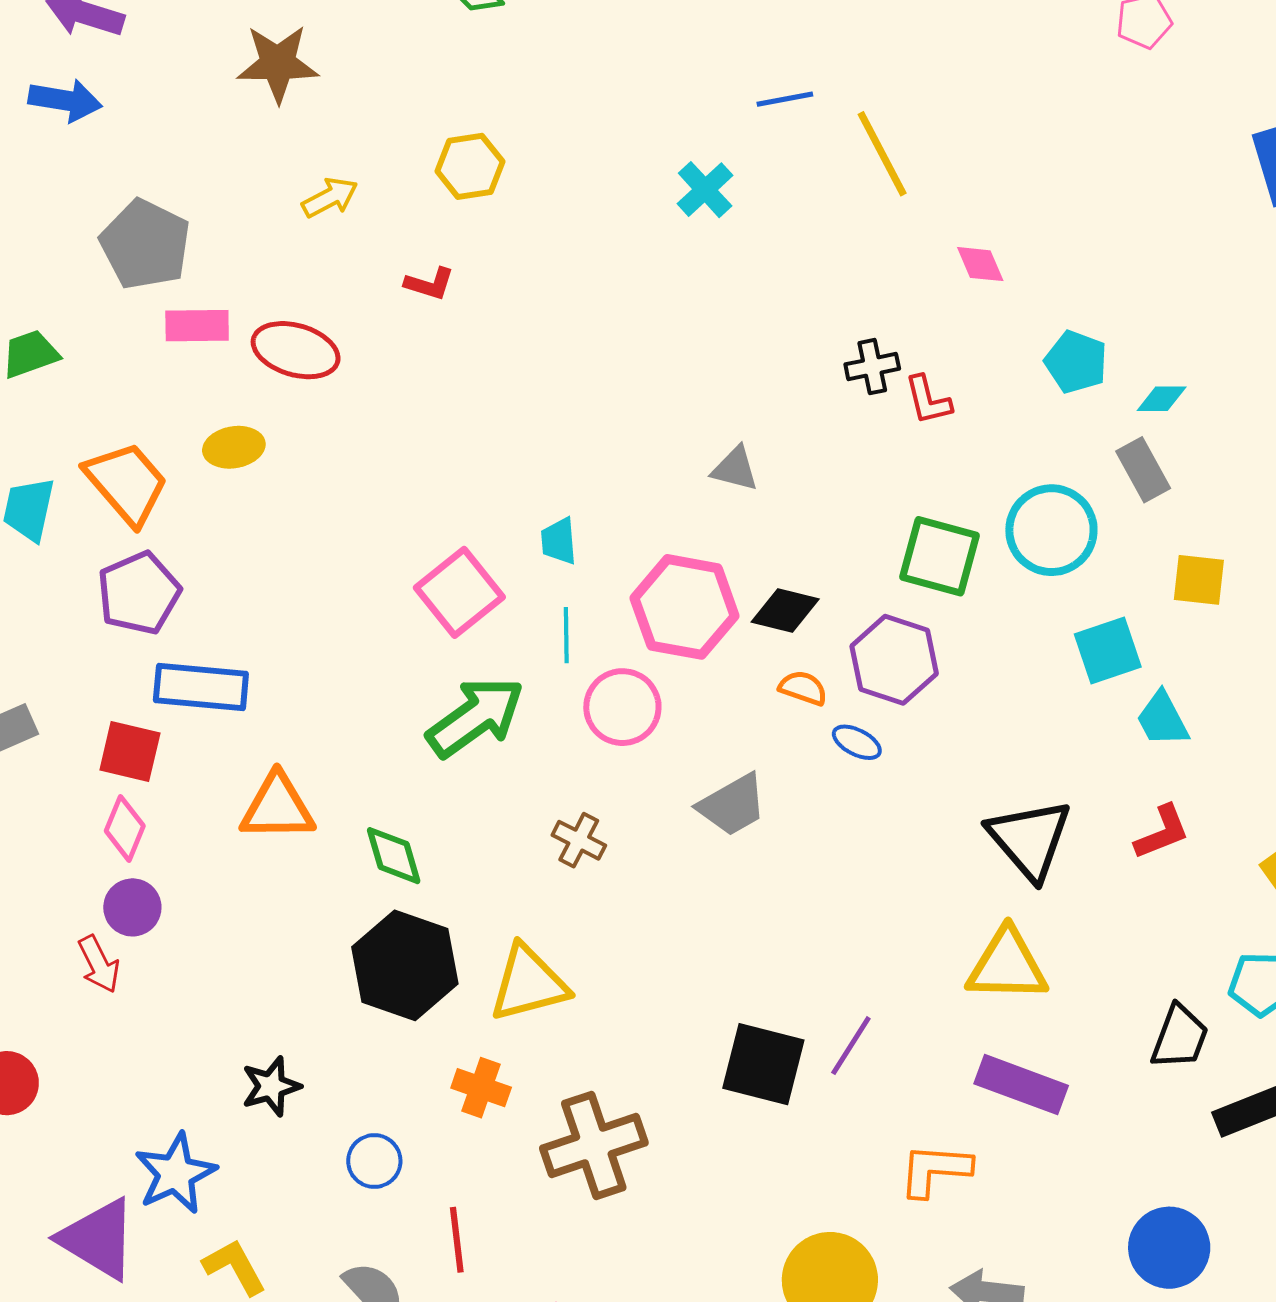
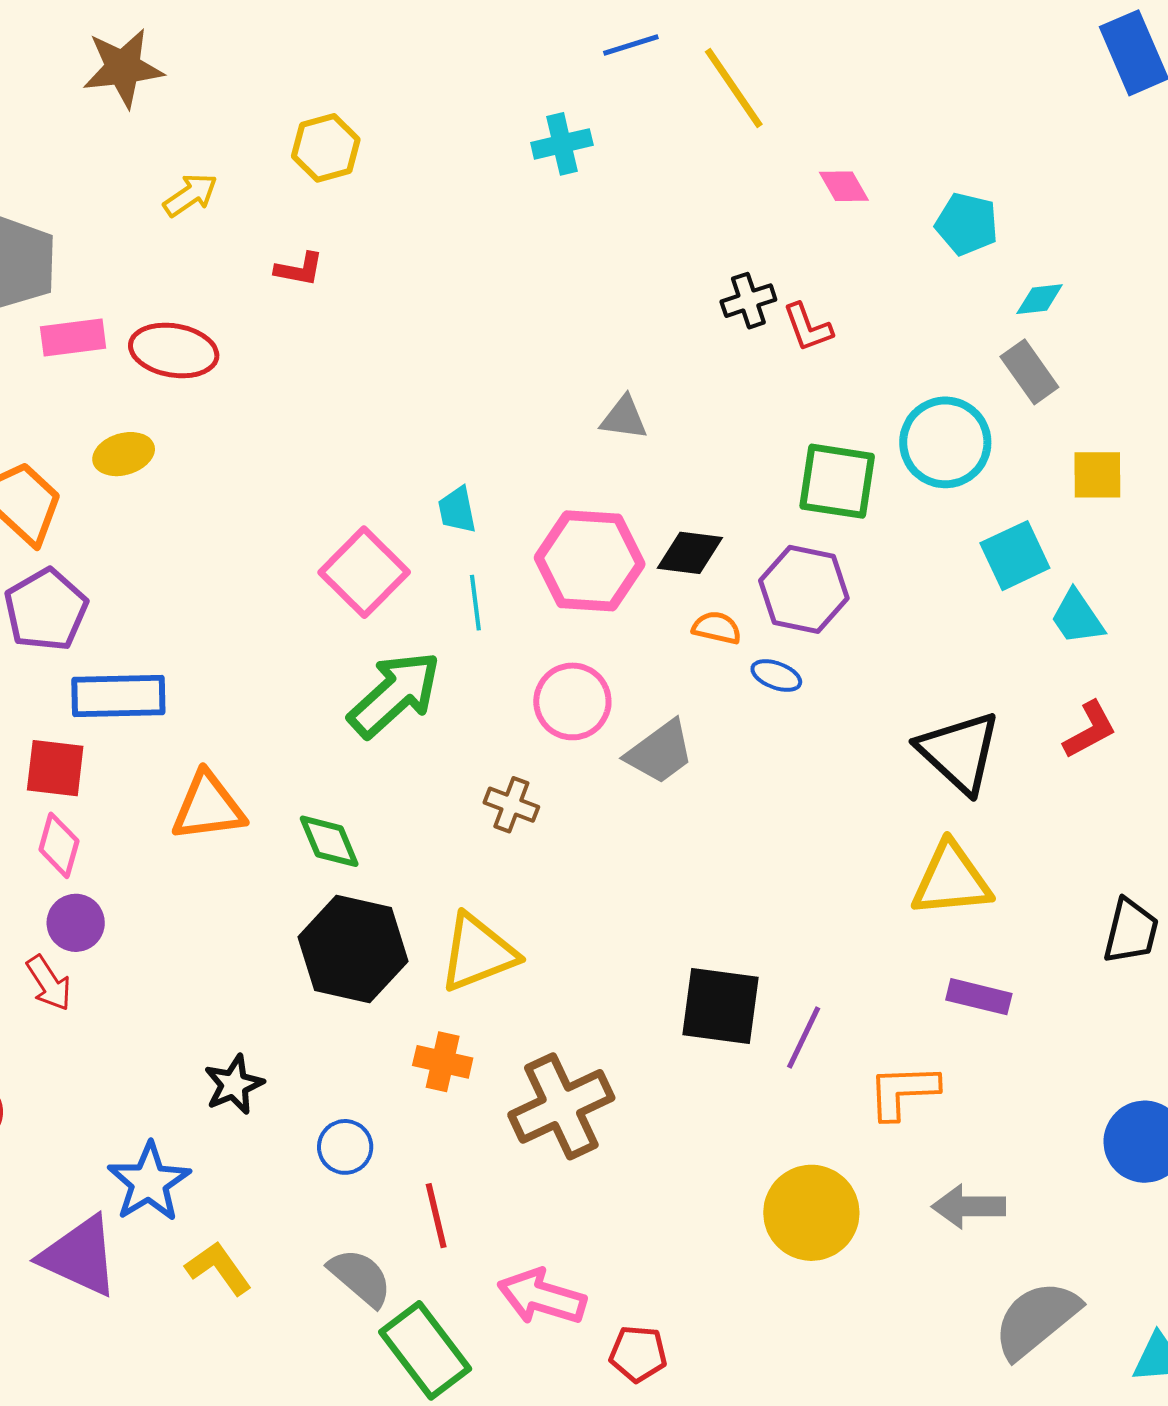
cyan cross: (705, 190) -> (562, 144), turned 36
cyan pentagon: (1076, 362) -> (967, 224), moved
pink circle: (622, 707) -> (572, 701), moved
purple line: (851, 1046) -> (804, 1037), moved
purple rectangle: (1021, 1085) -> (979, 997), size x0.7

